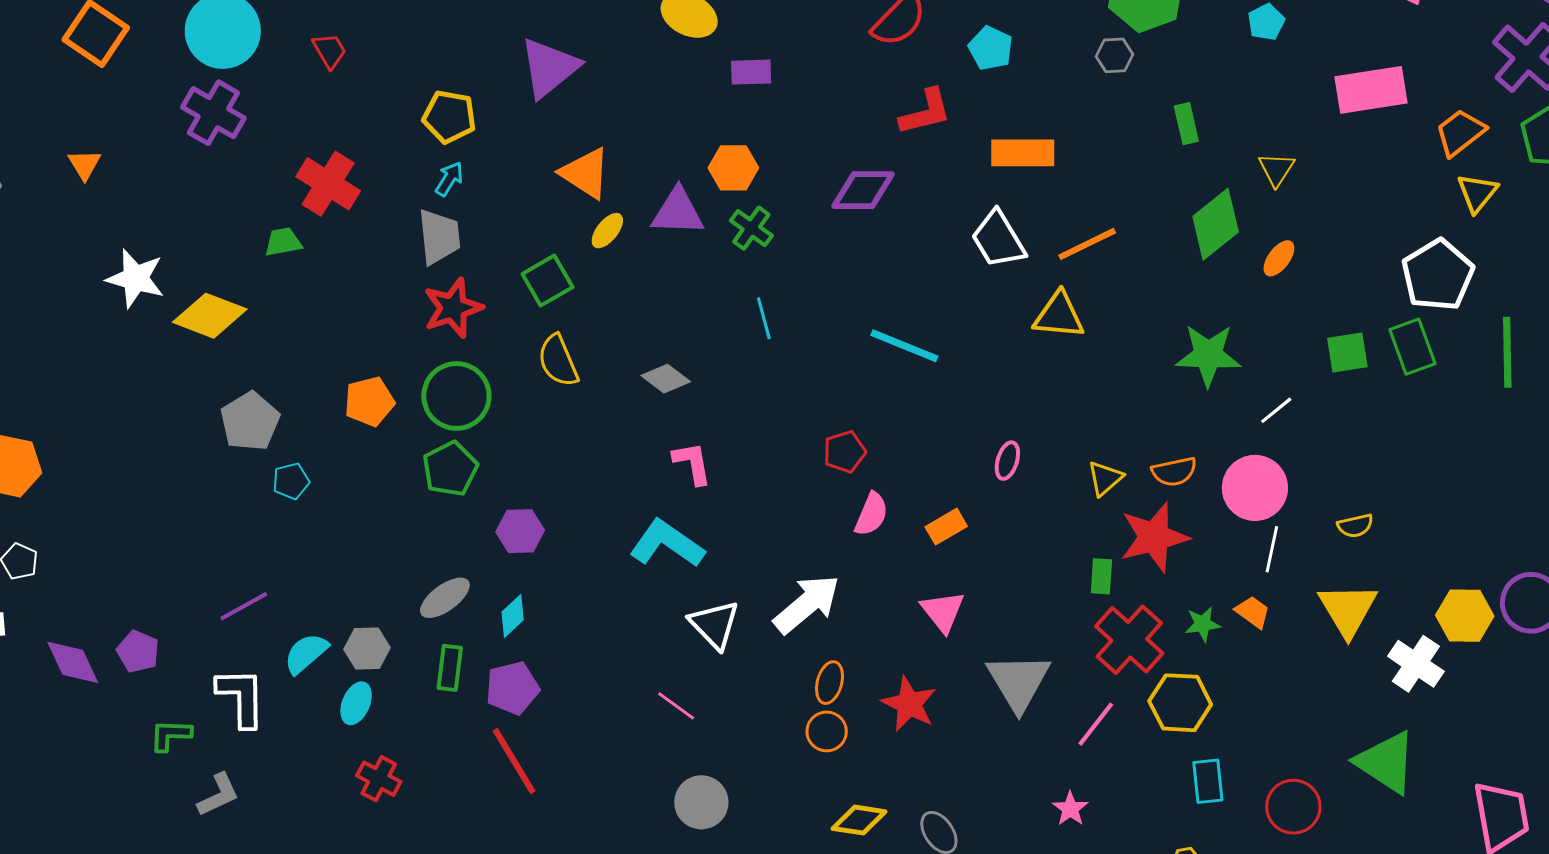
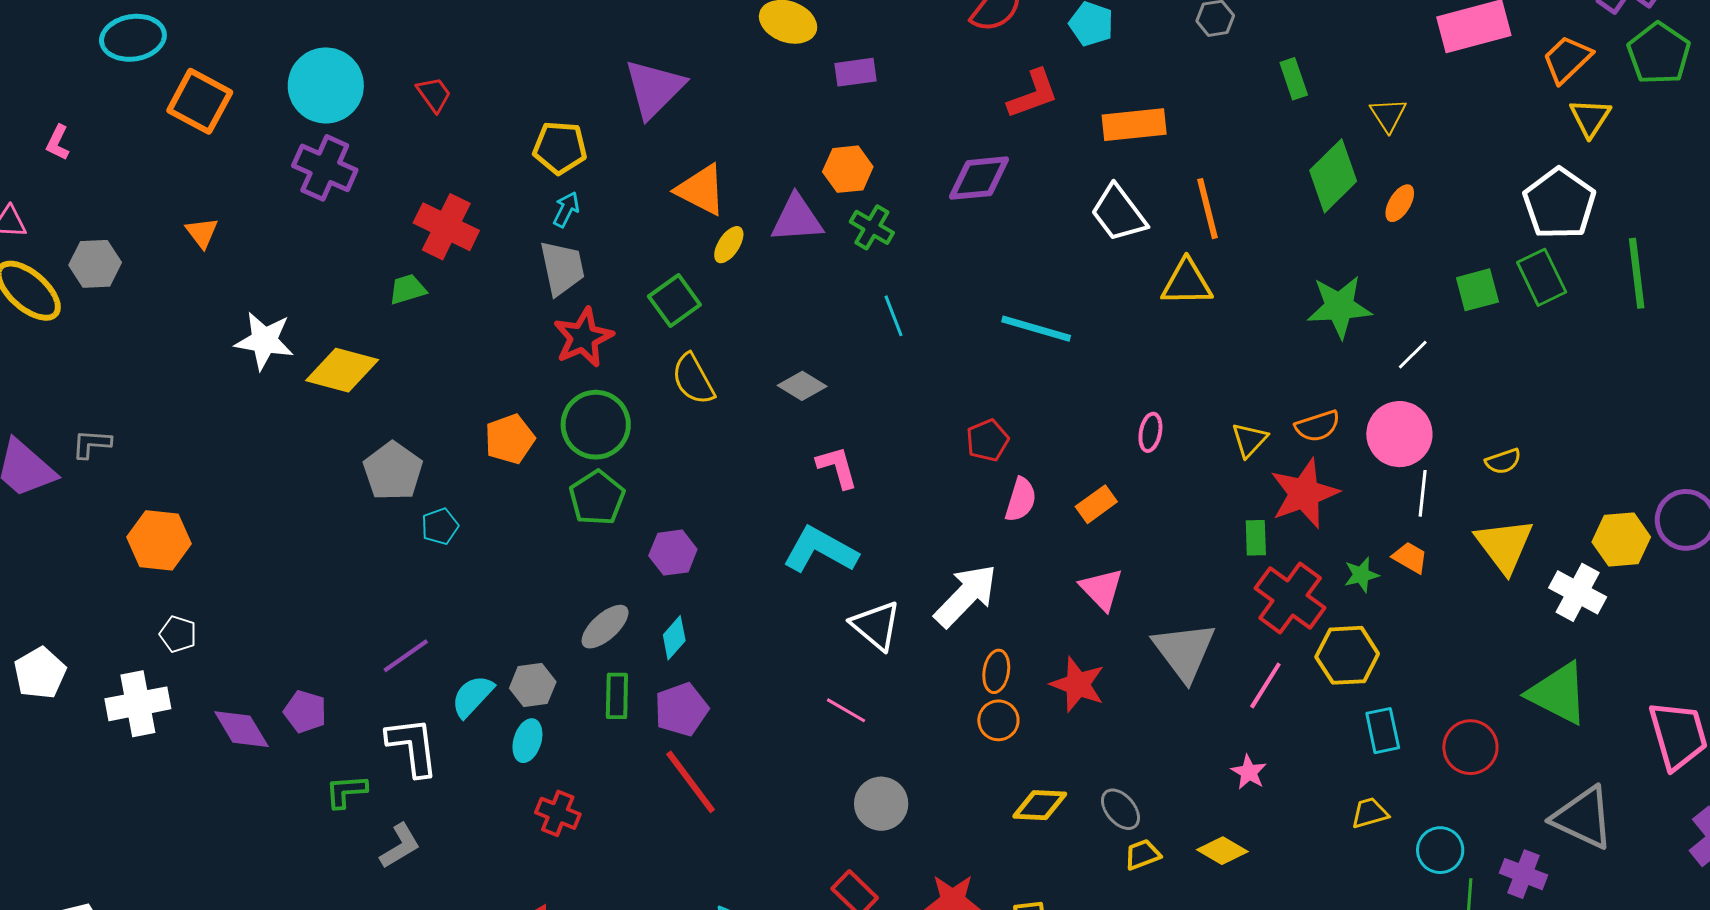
orange line: (1087, 244) -> (1208, 209), turned -72

